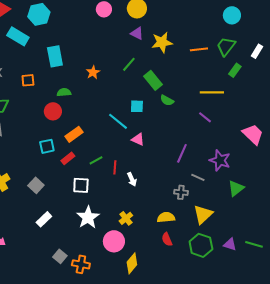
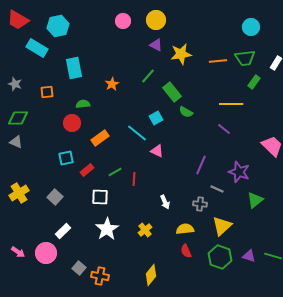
green trapezoid: (226, 46) -> (245, 58), turned -135
cyan square: (137, 106) -> (156, 118), turned -32
orange rectangle: (74, 134) -> (100, 138), moved
white arrow: (132, 179) -> (165, 202), moved
pink circle: (114, 241) -> (46, 253), moved

